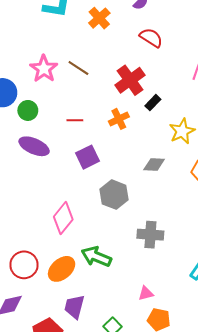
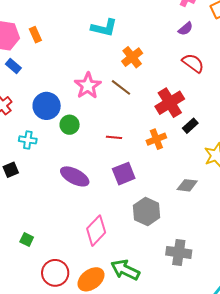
orange cross: (99, 18) -> (132, 57), moved
purple ellipse: (34, 146) -> (75, 176), moved

